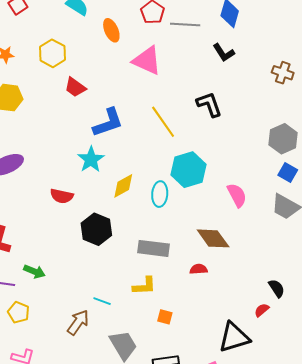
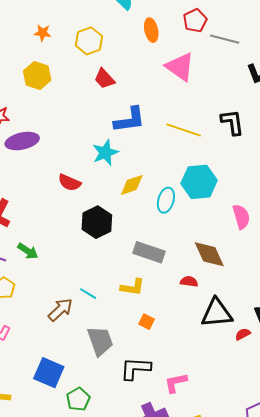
yellow line: (163, 122) -> (184, 130), turned -48
black triangle: (234, 337) -> (217, 313), moved

